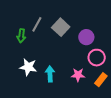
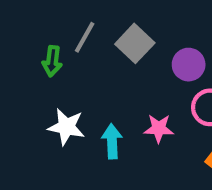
pink star: (78, 75) -> (159, 128), moved

